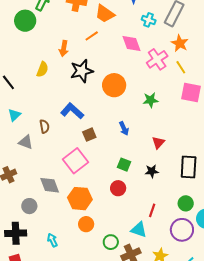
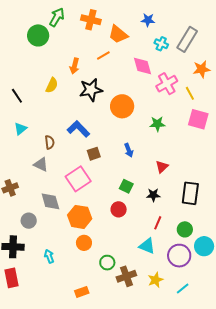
orange star: (180, 43) -> (202, 69), moved, turned 30
gray triangle: (26, 142) -> (41, 164), moved
red line: (152, 210) -> (158, 223), moved
cyan triangle: (139, 230) -> (147, 246), moved

